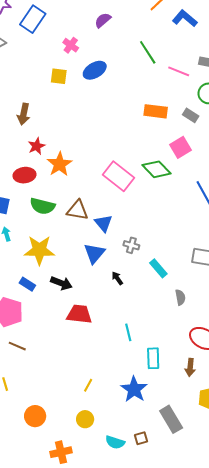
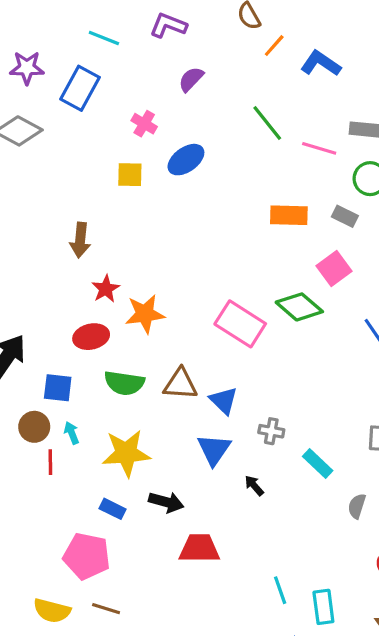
orange star: (60, 164) -> (145, 314), turned 30
gray semicircle: (180, 297) -> (357, 506), turned -147
cyan line: (128, 332) -> (280, 590), moved

